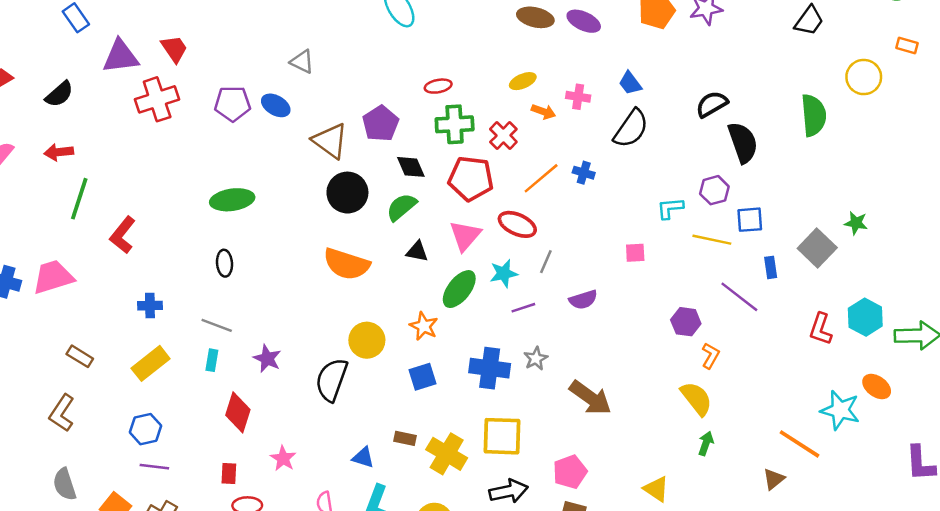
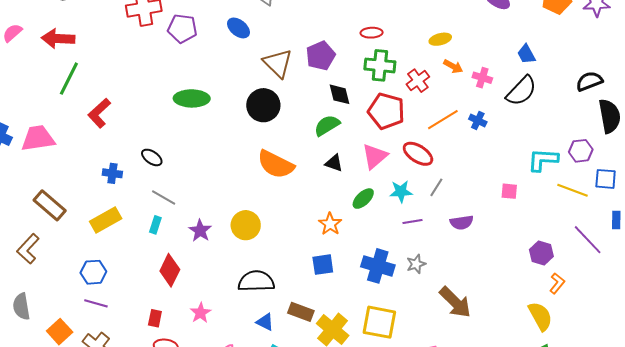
pink cross: (578, 97) -> (482, 78), moved
purple pentagon: (232, 104) -> (182, 28), moved
red arrow: (59, 152) -> (58, 39), size x1.4
black circle: (347, 193) -> (263, 105), moved
cyan L-shape: (670, 208) -> (543, 160), size x1.4
black ellipse: (224, 263) -> (152, 157), moved, turned -60
green ellipse: (459, 289) -> (363, 199), size x0.7
yellow circle: (367, 340) -> (246, 225), moved
brown rectangle: (80, 356) -> (50, 205), size x1.5
black semicircle: (332, 380) -> (256, 281), moved, turned 60
brown rectangle: (405, 438) -> (301, 312), size x1.4

